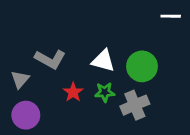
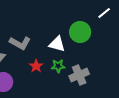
white line: (171, 16) -> (104, 13), turned -40
green circle: (142, 66) -> (80, 32), moved

